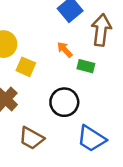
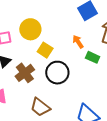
black circle: (64, 102) -> (57, 73), moved

